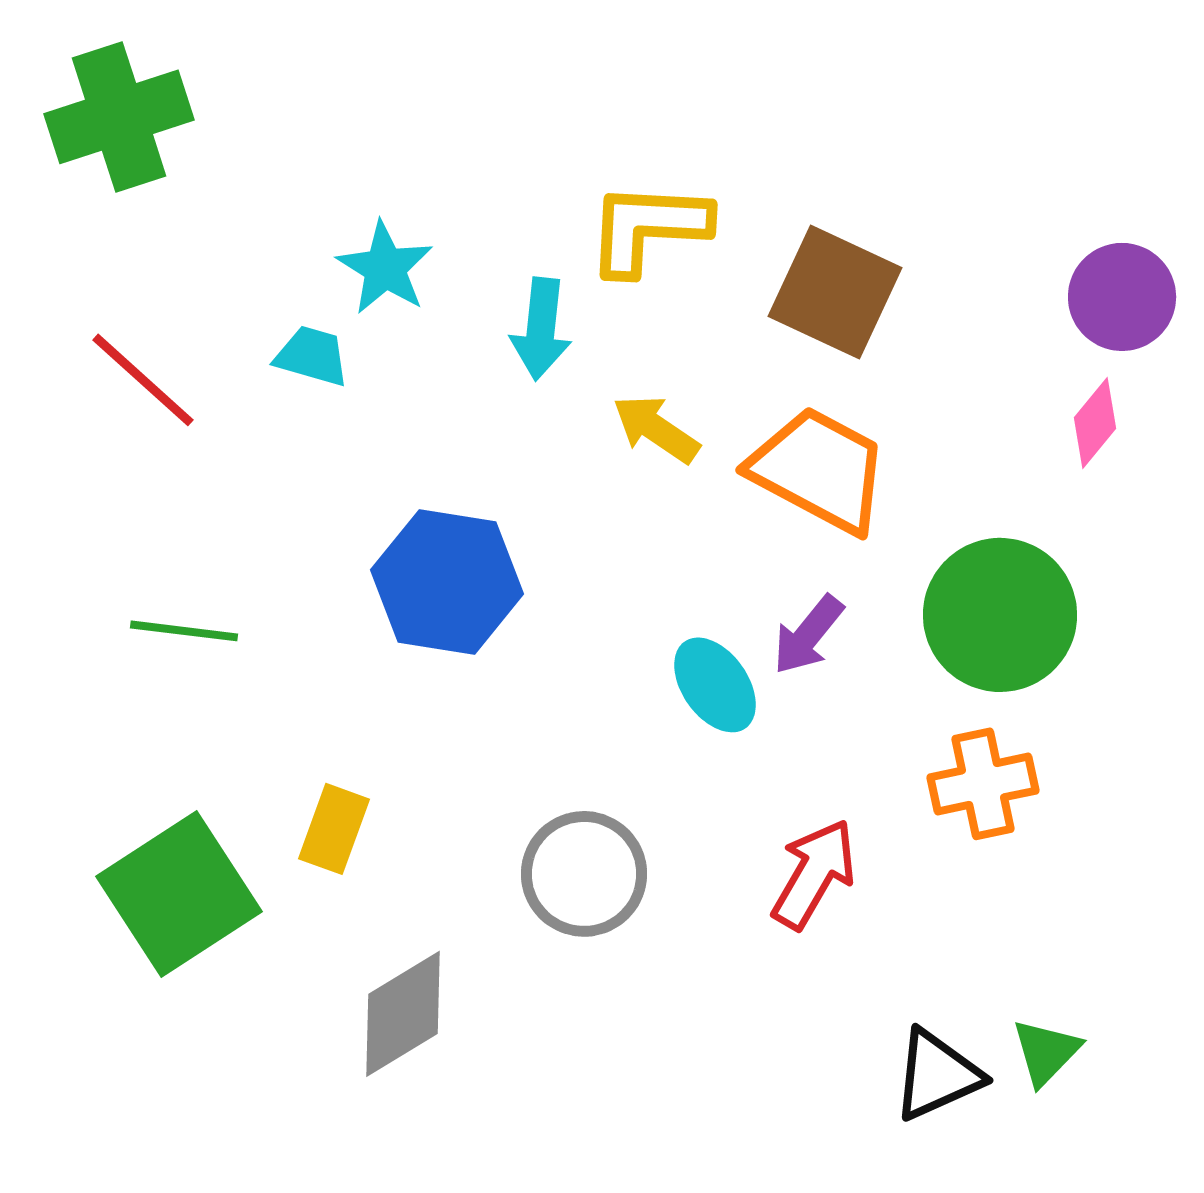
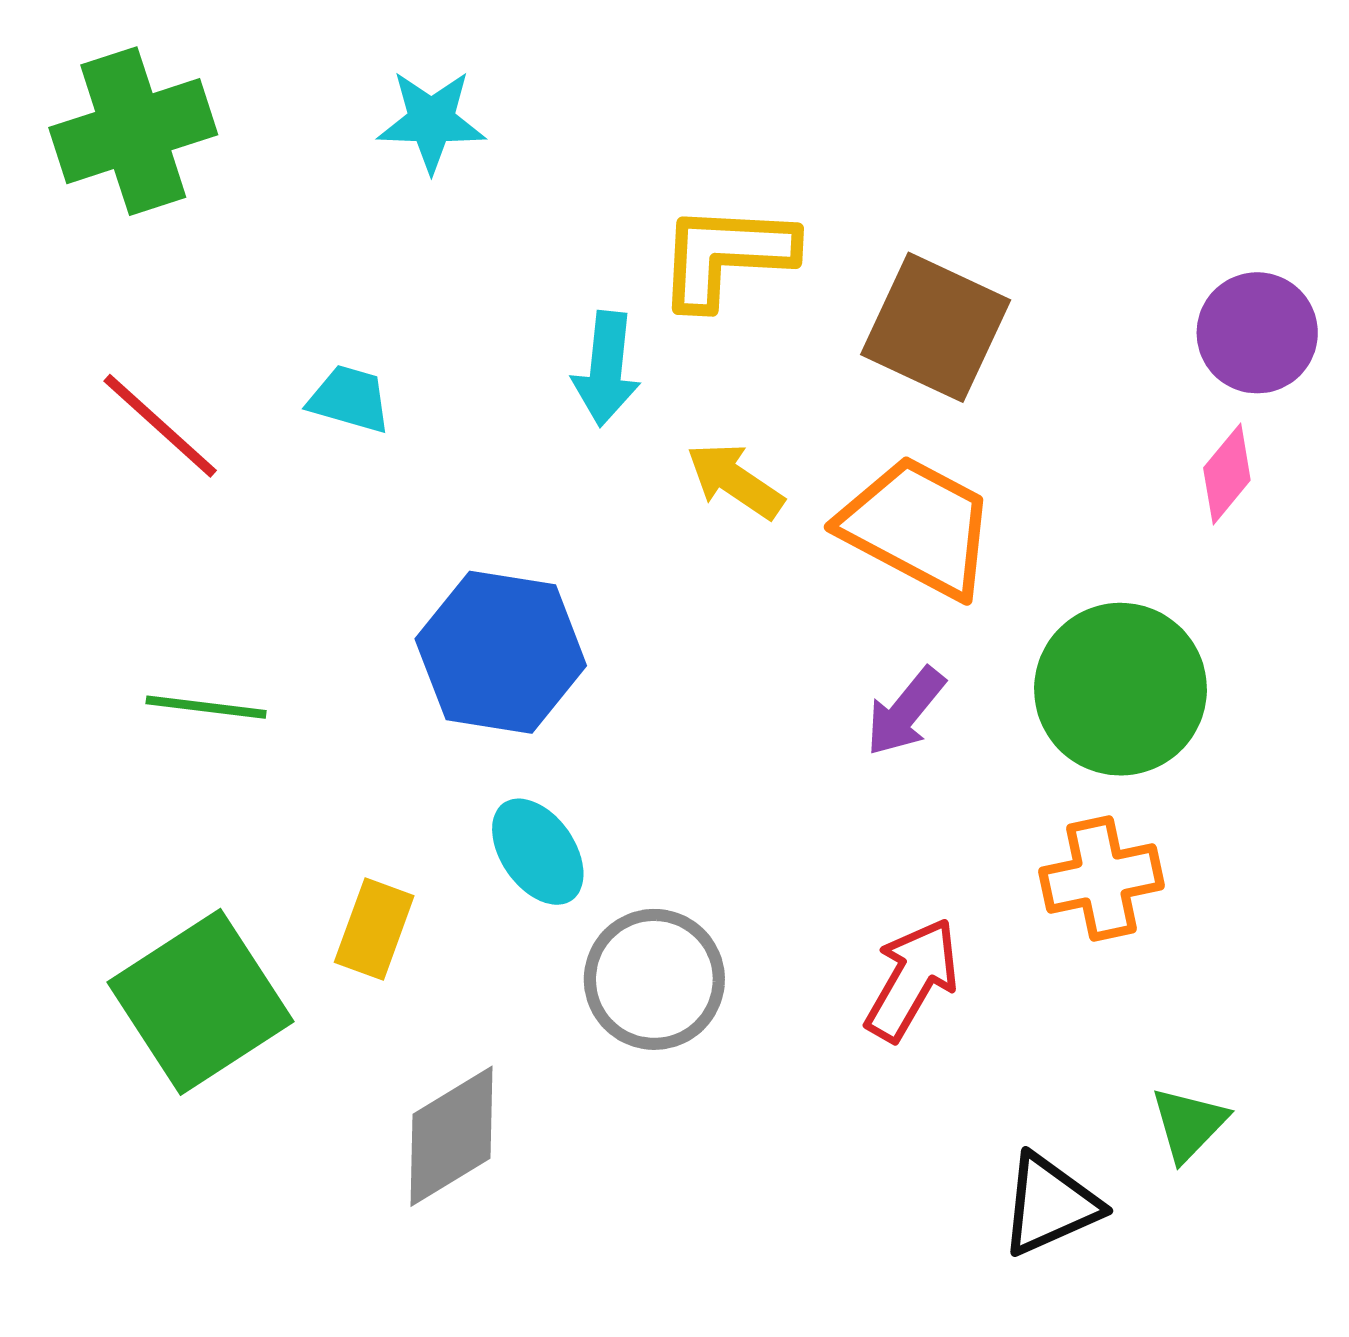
cyan star: (385, 268) -> (431, 121), moved, turned -30
cyan ellipse: (715, 685) -> (538, 852), moved
green triangle: (1046, 1052) -> (1189, 1124), moved

